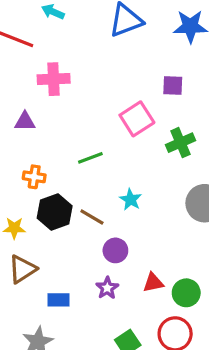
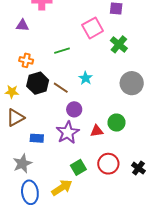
green cross: (181, 143) -> (119, 44), turned -30
purple star: (107, 288) -> (68, 133), size x1.6
green circle: (186, 293) -> (116, 123), moved

